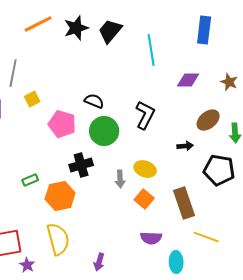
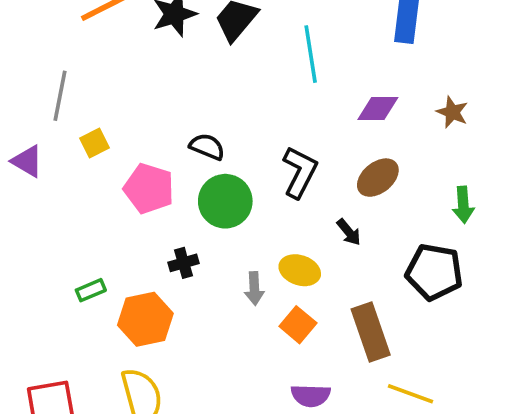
brown ellipse: (208, 120) -> (378, 178), moved
black arrow: (185, 146) -> (349, 232), moved, turned 56
black cross: (81, 165) -> (183, 263), size x0.7

